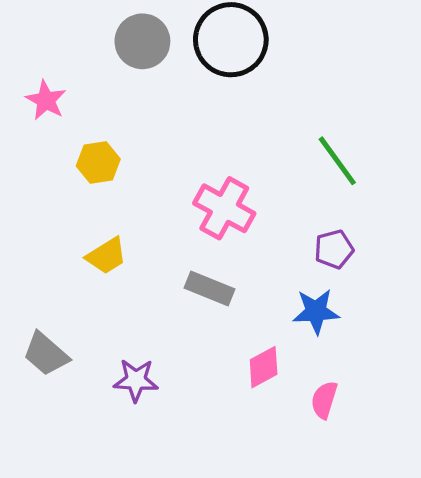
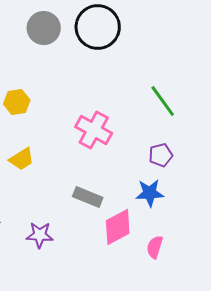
gray rectangle: (210, 289) -> (88, 197), moved
pink diamond: (264, 367) -> (118, 227), size x1.4

